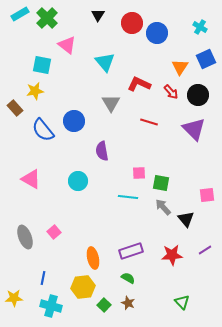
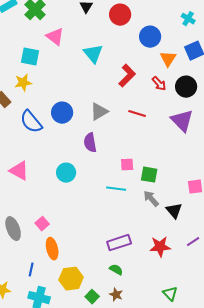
blue circle: (157, 33) -> (150, 37), moved
red L-shape: (139, 84) -> (127, 76), turned 110
gray triangle: (111, 103) -> (99, 112), moved, turned 30
orange ellipse: (93, 258) -> (52, 249), moved

